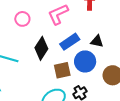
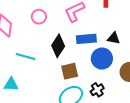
blue rectangle: (70, 42) -> (86, 39), turned 30
brown square: (62, 70) -> (70, 71), moved

